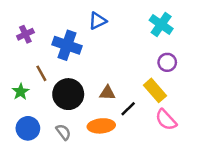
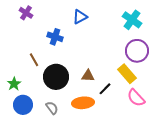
purple cross: (25, 34) -> (26, 13), moved, turned -32
blue cross: (67, 45) -> (55, 37), size x0.7
purple circle: (167, 62) -> (137, 51), size x1.5
green star: (21, 92) -> (14, 84), moved

